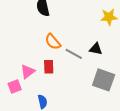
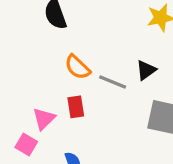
black triangle: (96, 49) -> (146, 70), turned -40
pink square: (15, 86) -> (26, 145), turned -32

